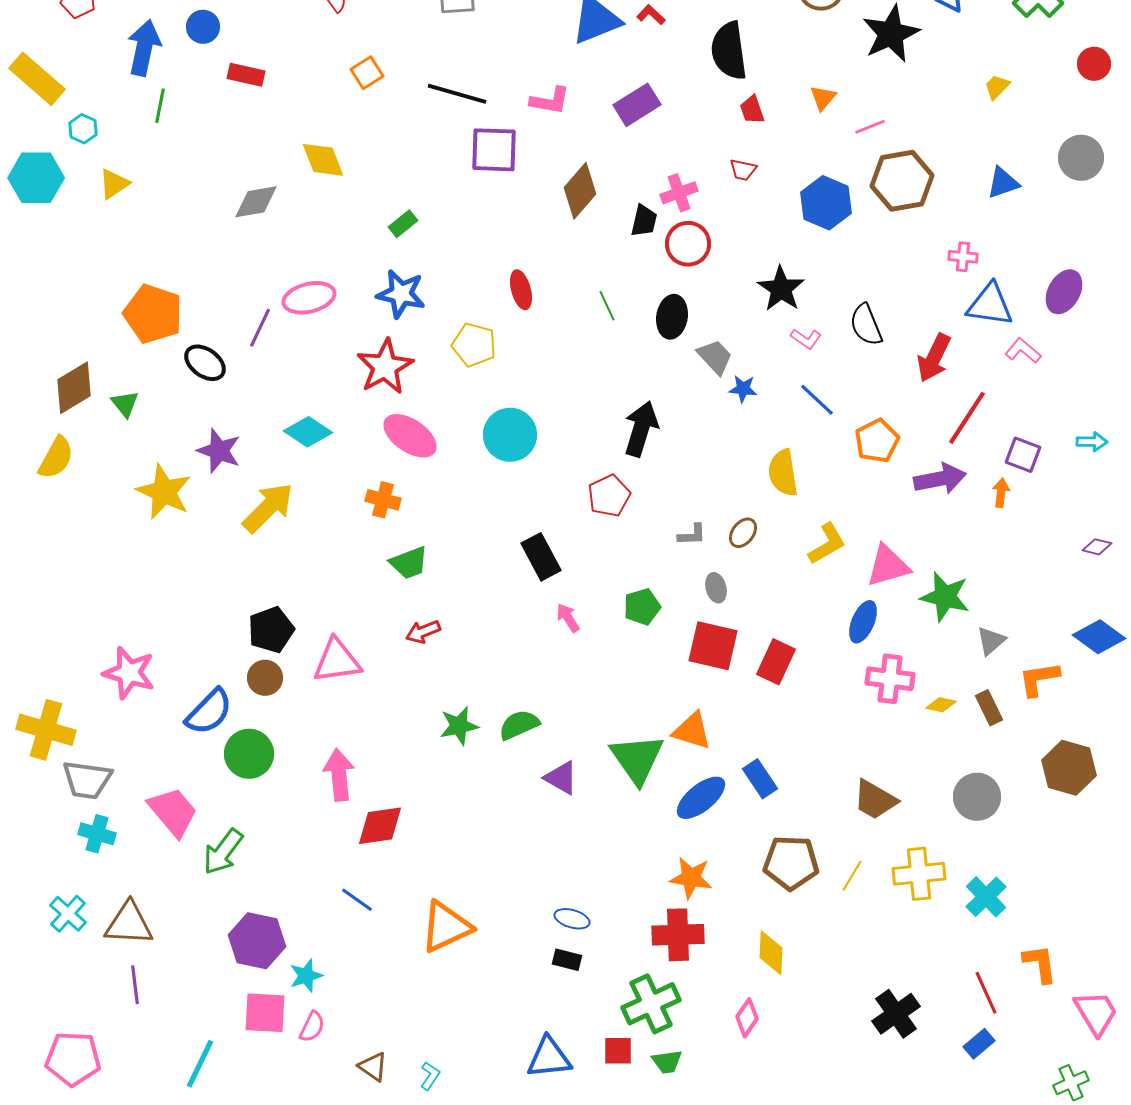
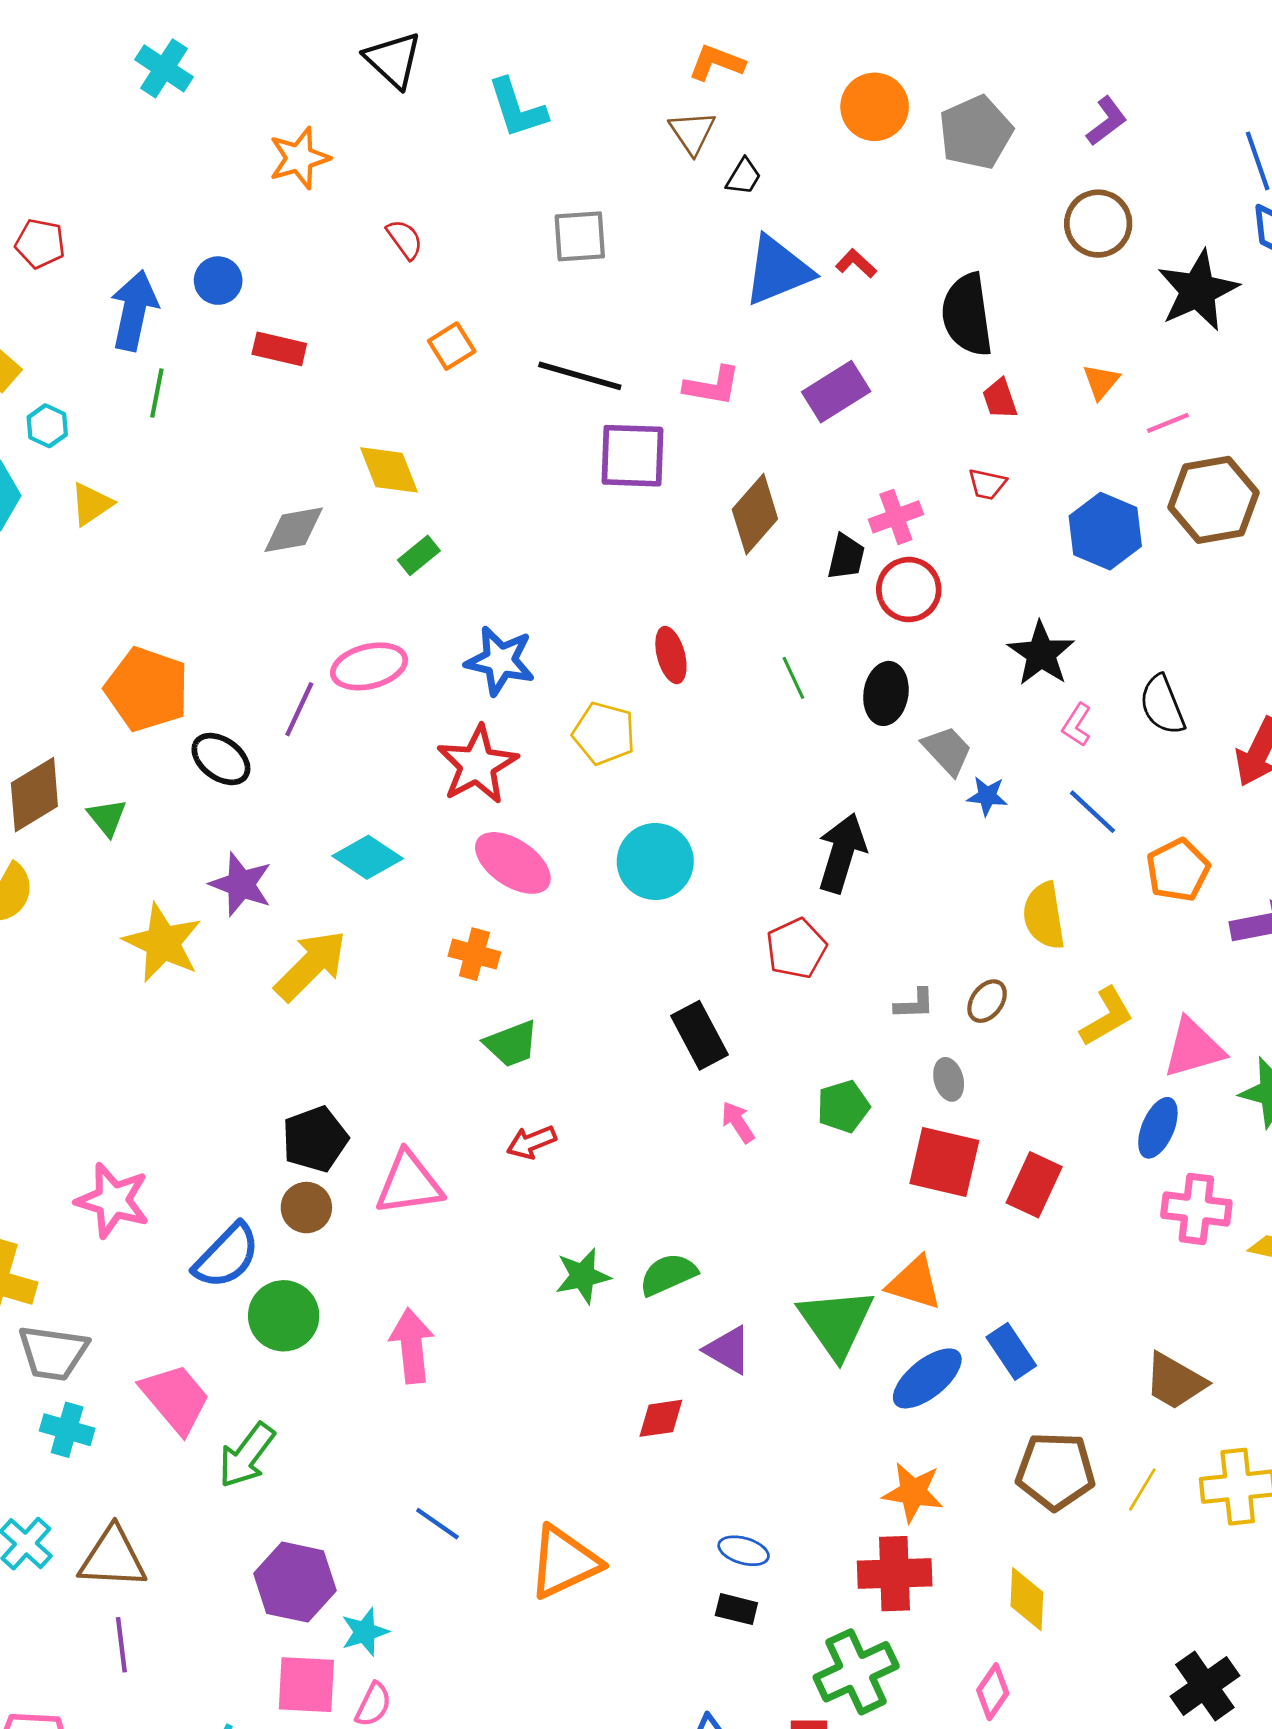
green rectangle: (403, 224) -> (419, 555), moved
pink L-shape: (806, 339) -> (1077, 725), turned 88
red diamond: (380, 826) -> (661, 1418), moved, size x0.7

